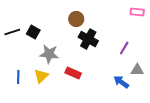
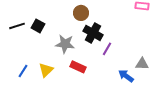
purple line: (124, 48) -> (107, 49), moved
gray star: (49, 54) -> (65, 44), moved
blue line: (18, 77) -> (23, 71), turned 32

